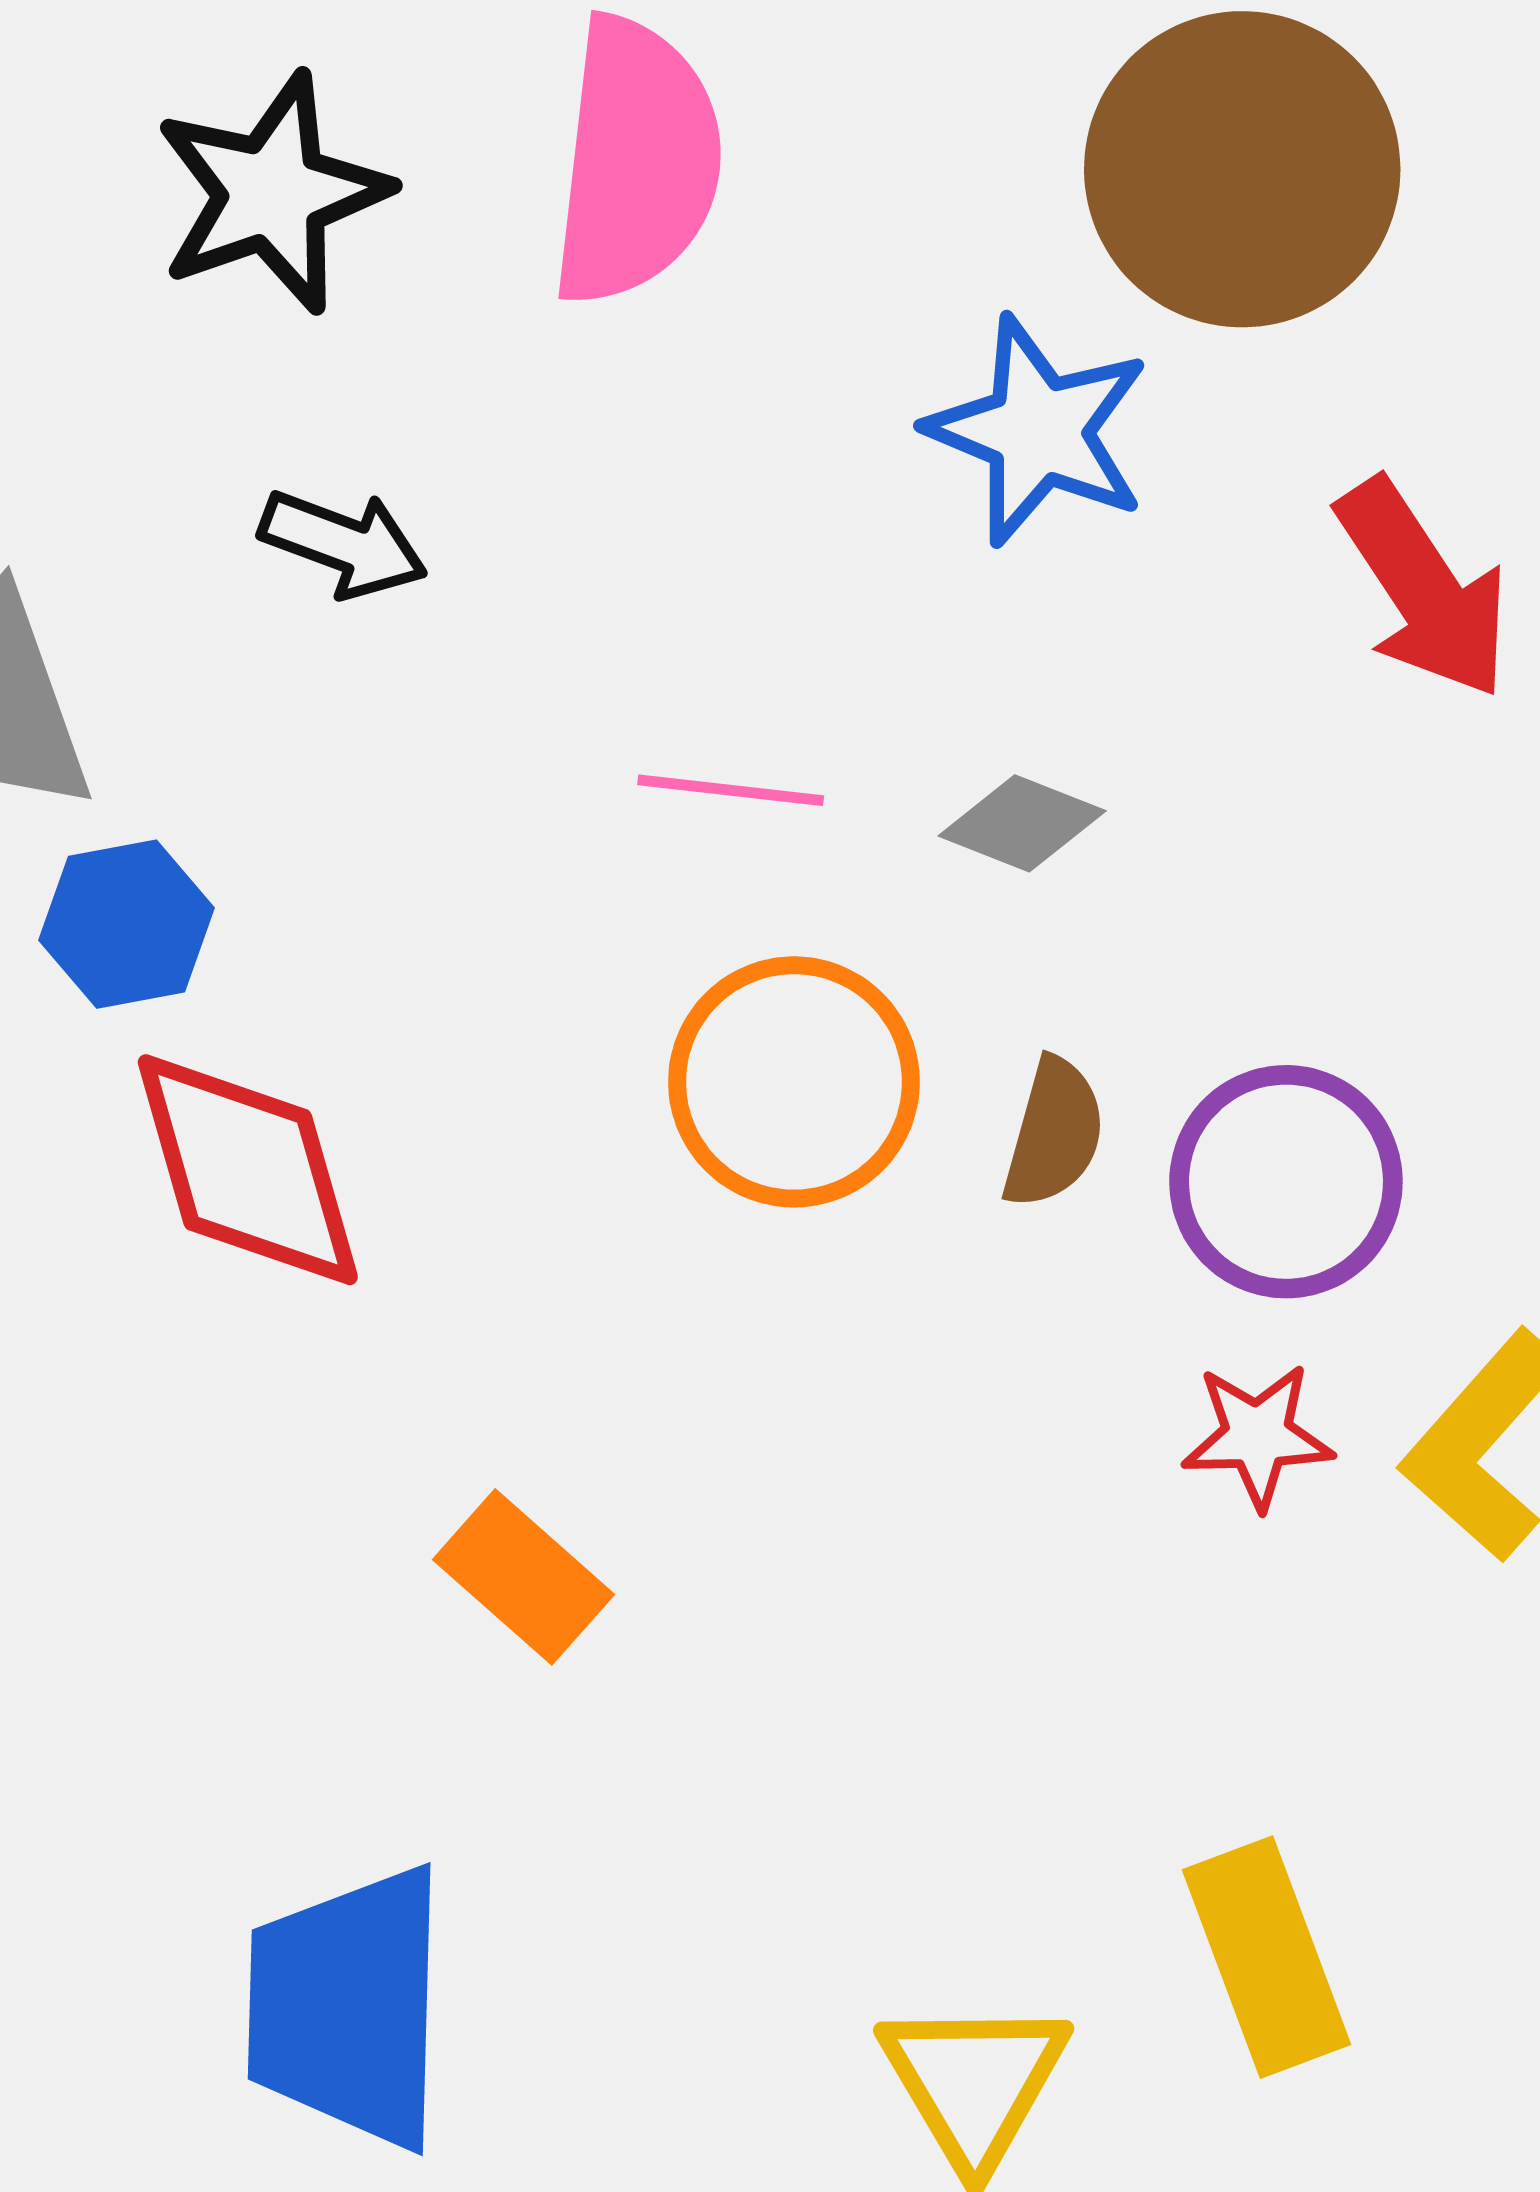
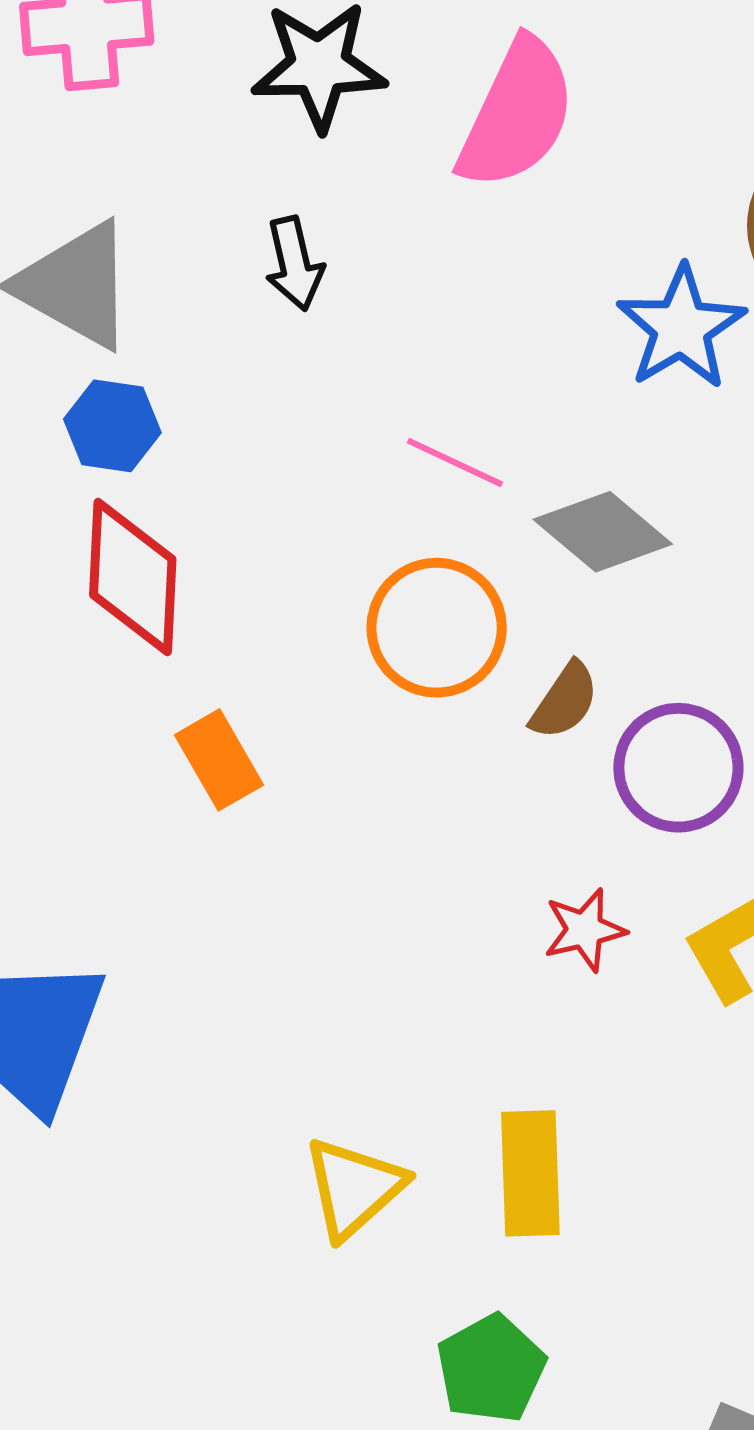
black arrow: (343, 544) -> (294, 264), turned 38
gray diamond: (1022, 823) -> (603, 532), size x1.5
red star: (1258, 1436) -> (585, 930), moved, turned -30
orange rectangle: (524, 1577) -> (219, 760), moved

